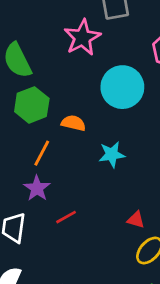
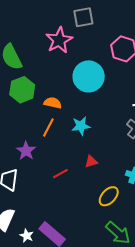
orange line: (42, 153) -> (48, 128), moved
red line: (66, 217) -> (60, 174), moved
red triangle: (136, 220) -> (91, 162), moved, turned -32

